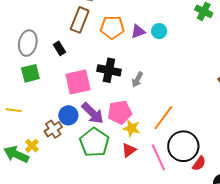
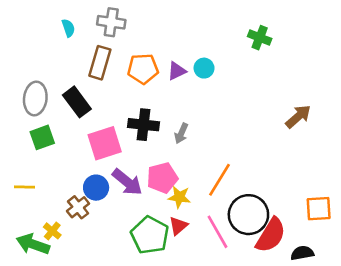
black rectangle: (59, 48) -> (77, 102), size x1.6
green pentagon: (94, 142) -> (150, 235), moved
red semicircle: (199, 164) -> (271, 235), size x1.8

